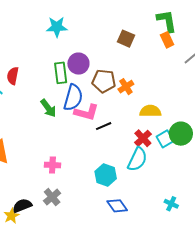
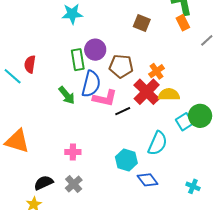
orange cross: (126, 87) -> (156, 71), moved
red cross: (143, 138) -> (147, 92), moved, size x1.5
black semicircle: (22, 206) -> (44, 183), moved
blue diamond: (117, 206) -> (148, 180), moved

